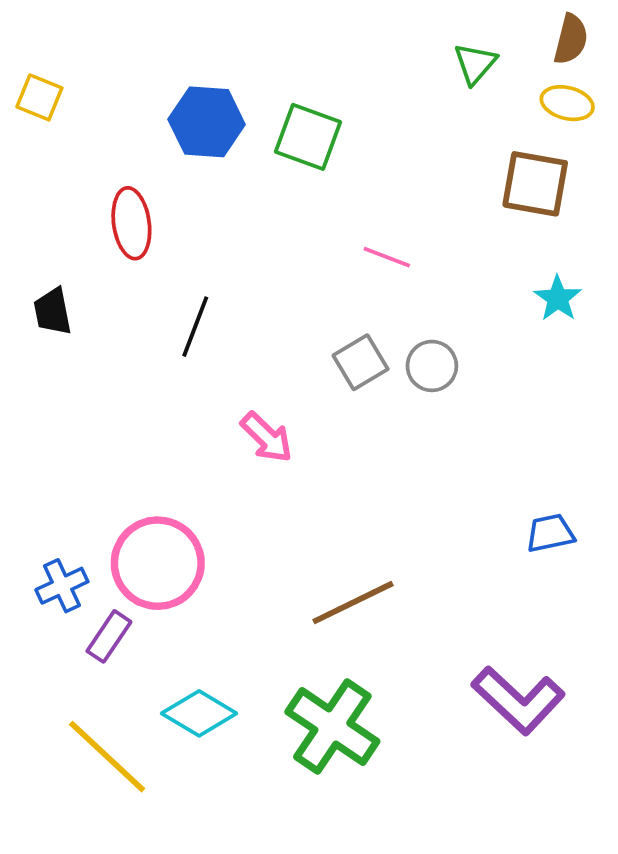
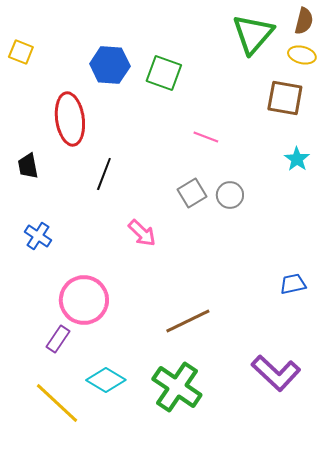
green triangle: (475, 64) -> (253, 34), size x1.8
red ellipse: (131, 223) -> (70, 119), size x1.4
blue cross: (62, 586) -> (38, 236), moved, turned -32

